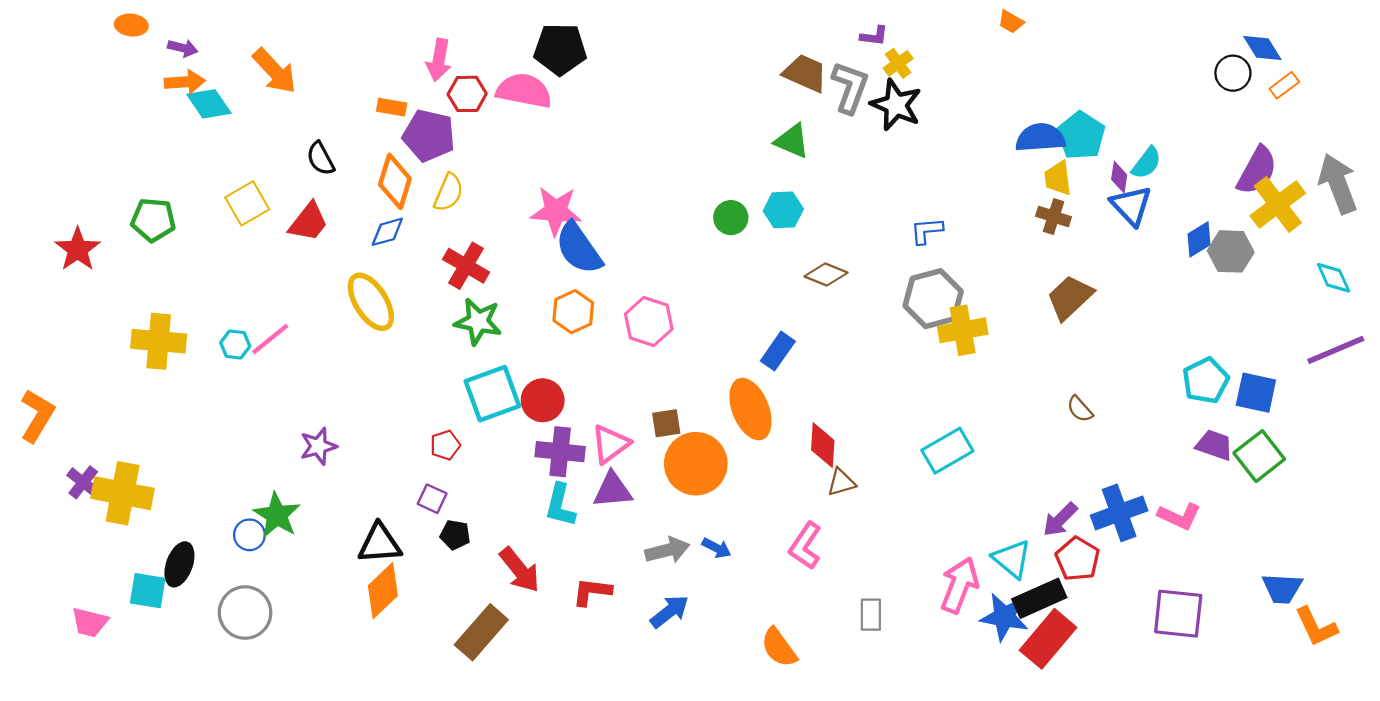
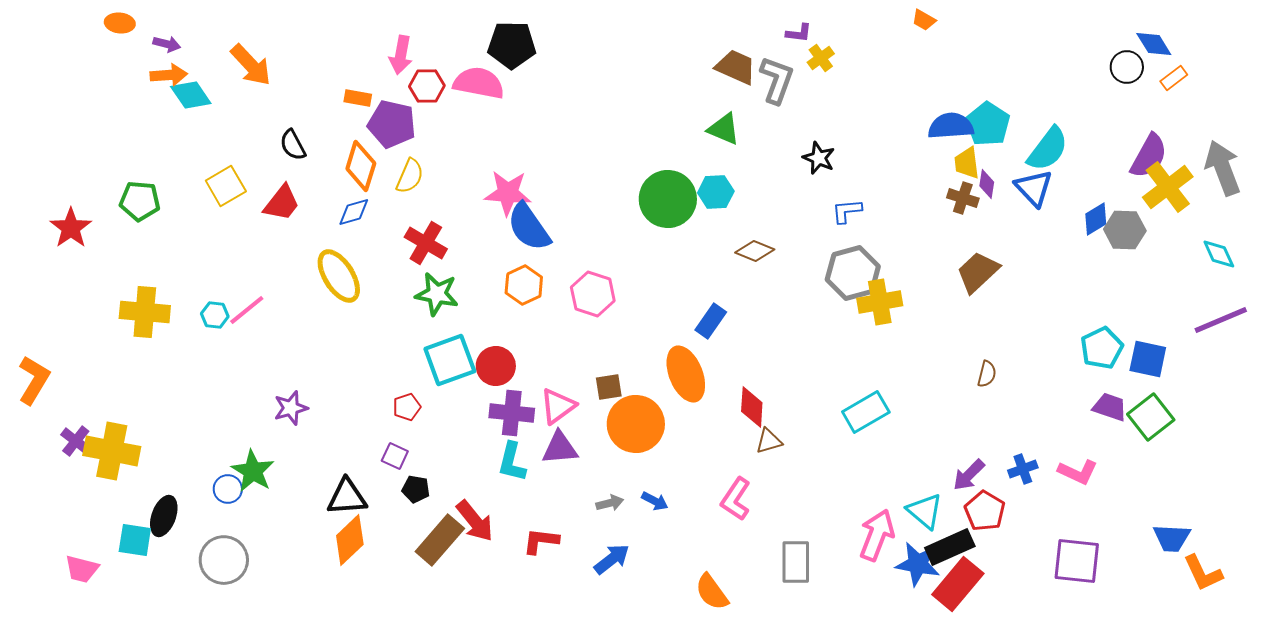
black star: (896, 105) -> (819, 158), moved, size x0.7
cyan semicircle: (1147, 163) -> (1048, 149), size x1.5
purple diamond: (1119, 177) -> (987, 184), moved
green circle: (731, 218) -> (668, 199), size x1.8
brown semicircle: (1080, 409) -> (987, 374), turned -124
blue cross: (1119, 513) -> (1023, 469), size x0.6
gray arrow: (667, 550) -> (610, 503), size x0.7
gray rectangle: (871, 615) -> (796, 562), size x1.4
brown rectangle: (481, 632) -> (440, 540), moved

